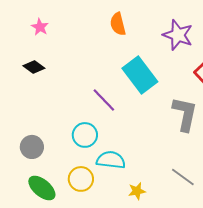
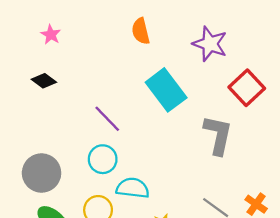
purple line: (104, 100) -> (107, 119), moved
gray circle: (32, 147) -> (42, 173), size x1.4

